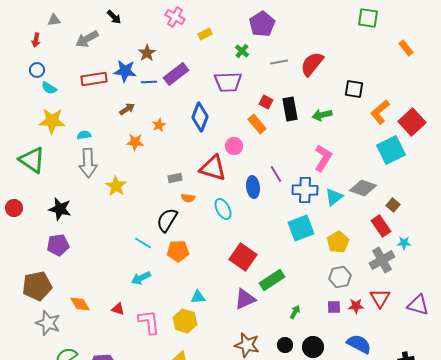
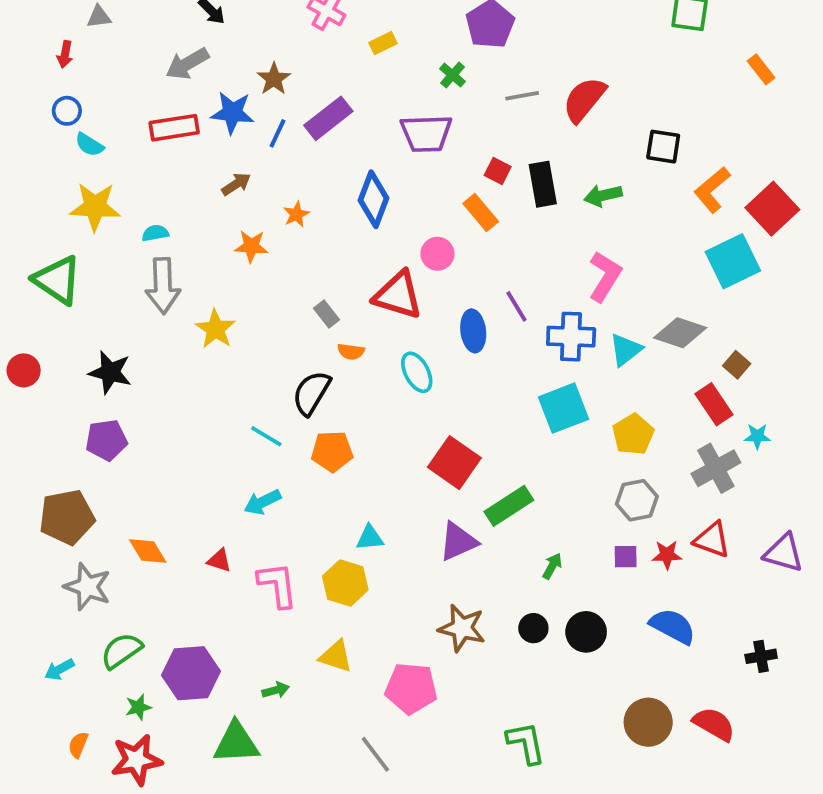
gray arrow: (87, 39) -> (187, 64), moved
blue line: (149, 82) -> (278, 133), turned -63
gray rectangle: (175, 178) -> (326, 314), turned 64
red triangle: (380, 298) -> (712, 540), turned -40

